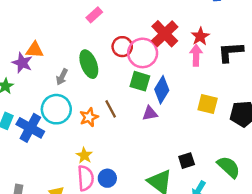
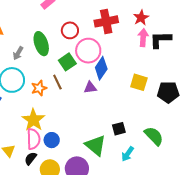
red cross: (165, 34) -> (106, 21), turned 30
red star: (200, 36) -> (141, 18), moved
pink circle: (143, 53) -> (88, 51), moved
pink arrow: (196, 55) -> (143, 38), moved
green square: (140, 81) -> (67, 62), moved, turned 36
yellow star: (84, 155) -> (33, 120), size x1.6

